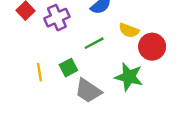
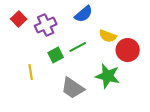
green square: (68, 68) -> (56, 55), moved

